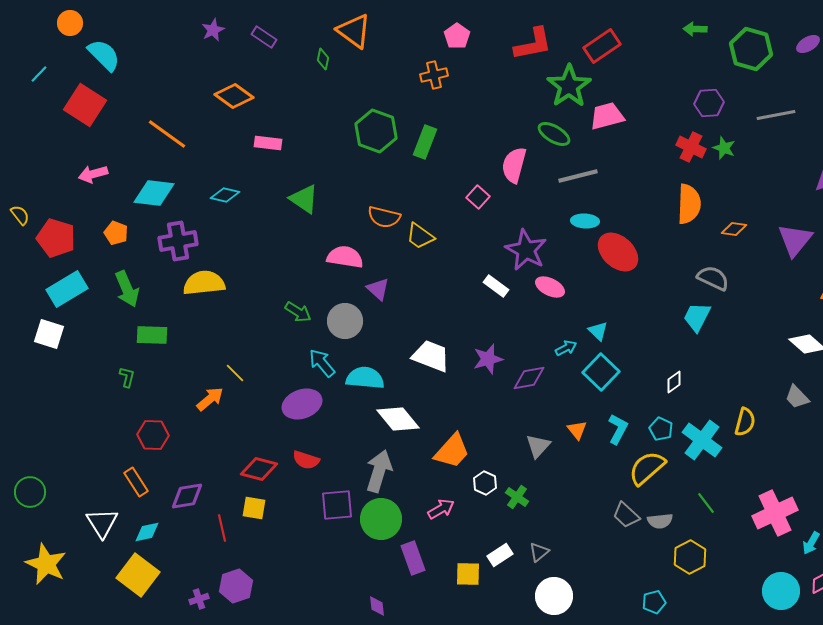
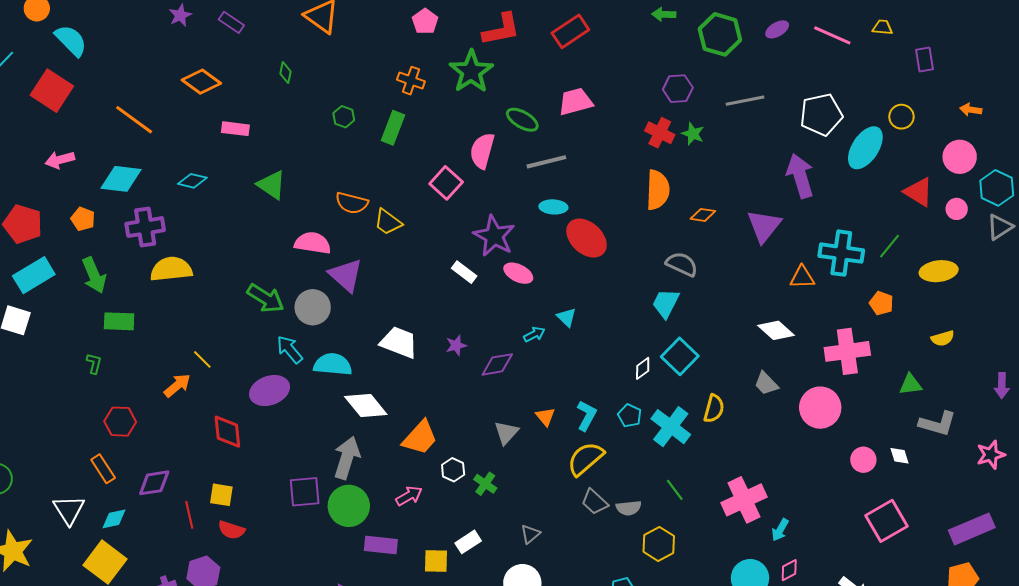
green diamond: (323, 59) -> (286, 73), moved
orange cross: (434, 75) -> (411, 81), moved, turned 32
green star: (569, 86) -> (471, 72), moved
green hexagon: (376, 131) -> (344, 117), size x0.5
pink square: (478, 197) -> (446, 183), size x1.4
purple triangle: (378, 289) -> (346, 275), size x1.5
green arrow: (298, 312) -> (266, 298), size x1.4
purple star: (488, 359) -> (456, 345), size x0.7
cyan square: (601, 372) -> (680, 356), moved
red semicircle: (306, 460) -> (231, 530), moved
yellow semicircle: (647, 468) -> (586, 459), moved
red diamond: (259, 469) -> (227, 432), moved, turned 69
gray triangle: (539, 552) -> (530, 534), moved
purple rectangle: (413, 558) -> (381, 545), turned -64

